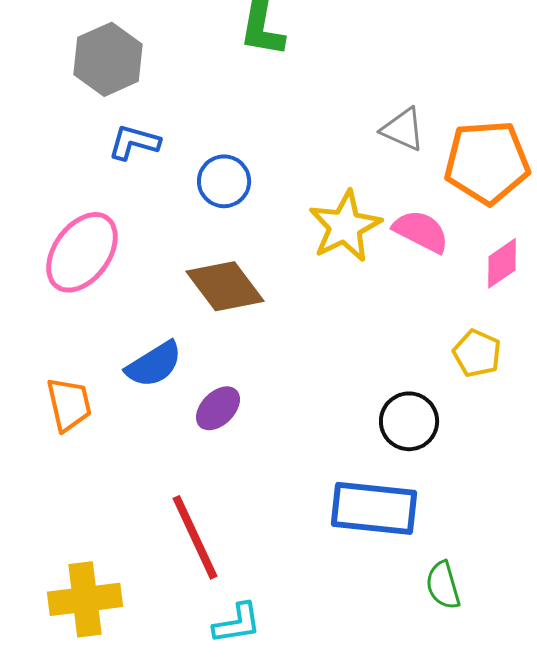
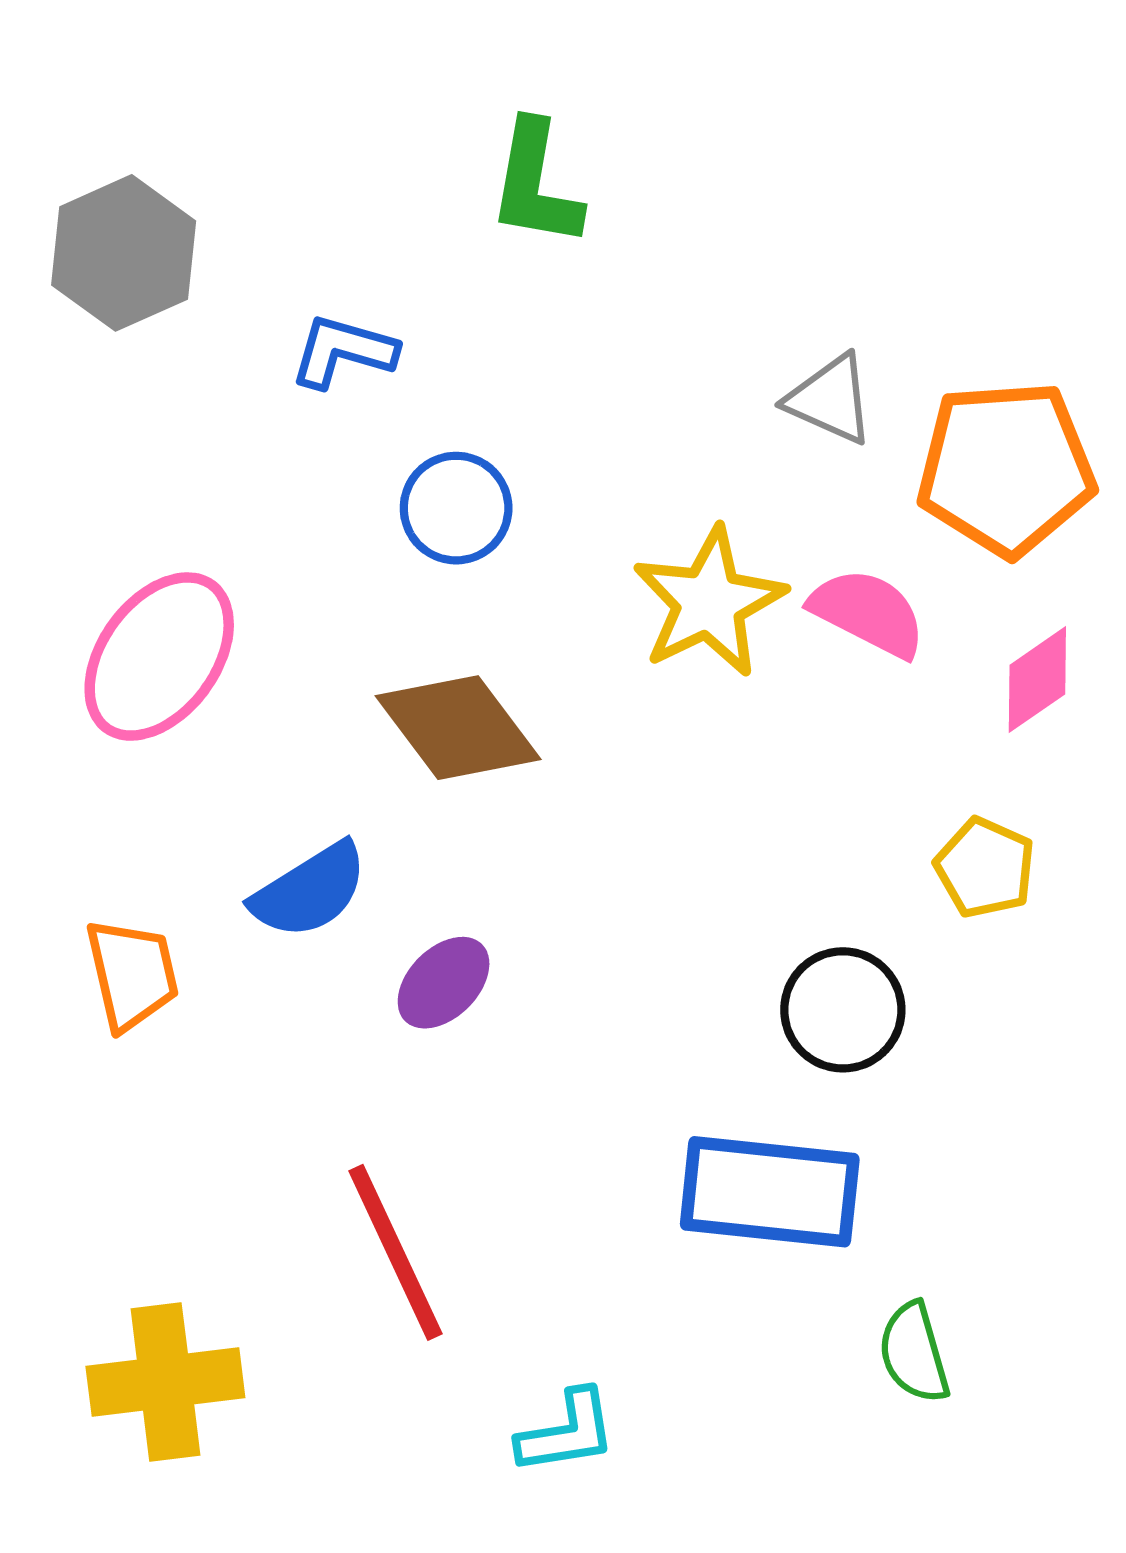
gray hexagon: (108, 59) -> (124, 253), moved
blue L-shape: (134, 142) -> (343, 351), moved
cyan L-shape: (237, 623) -> (567, 1432), moved

